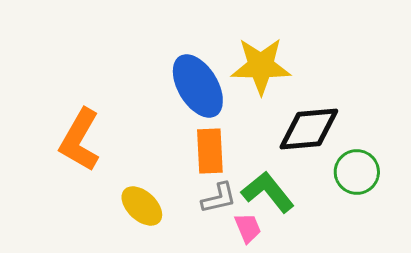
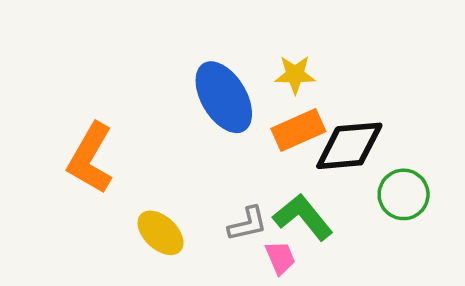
yellow star: (261, 66) -> (295, 75), size x0.6
orange rectangle: (210, 151) -> (298, 130), moved, turned 69

